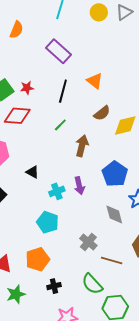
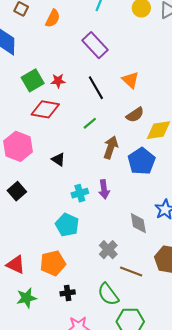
black line: (63, 91) -> (96, 88), turned -50
black triangle: (32, 172) -> (58, 160), moved
blue pentagon: (115, 174) -> (141, 161), moved

